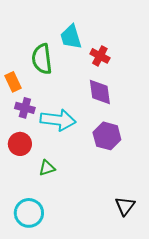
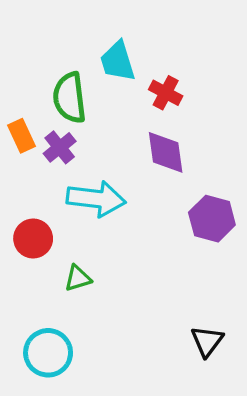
purple cross: (25, 108) -> (60, 147), moved, turned 36
purple hexagon: (107, 136) -> (212, 219), moved

